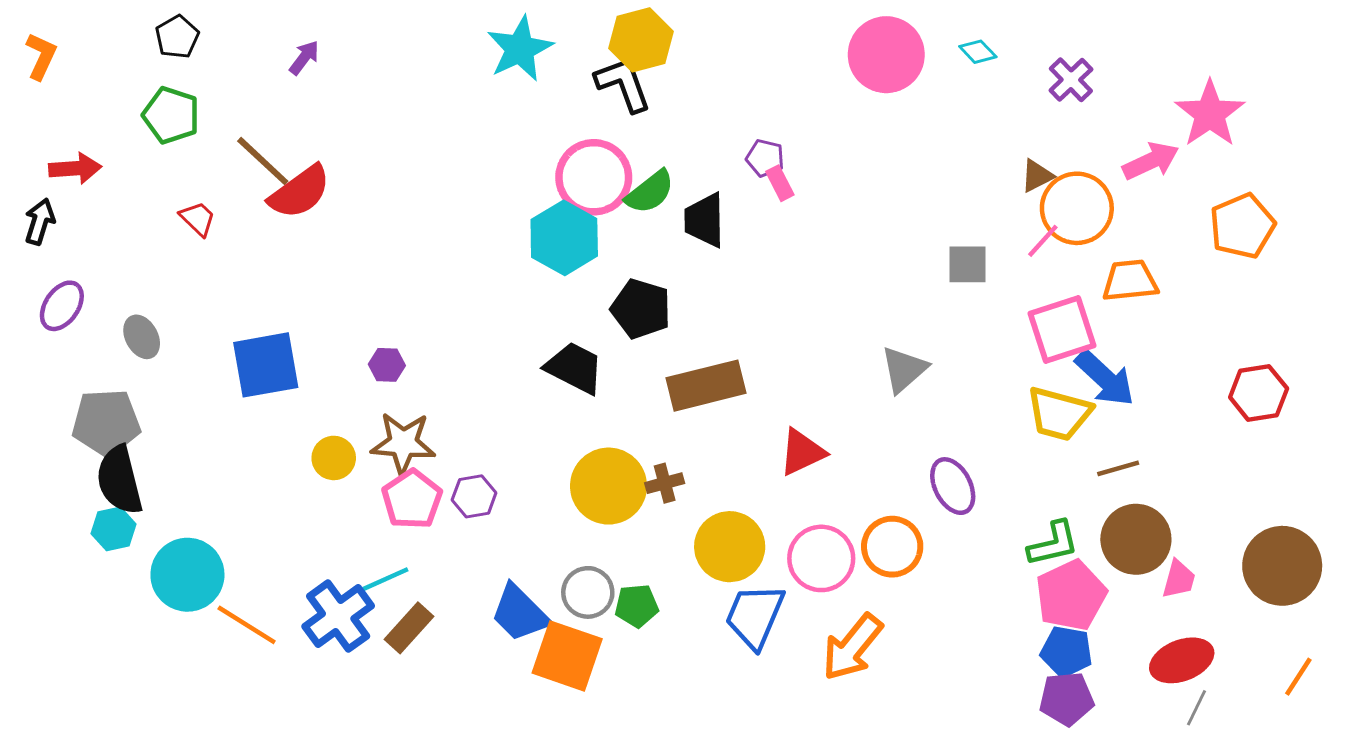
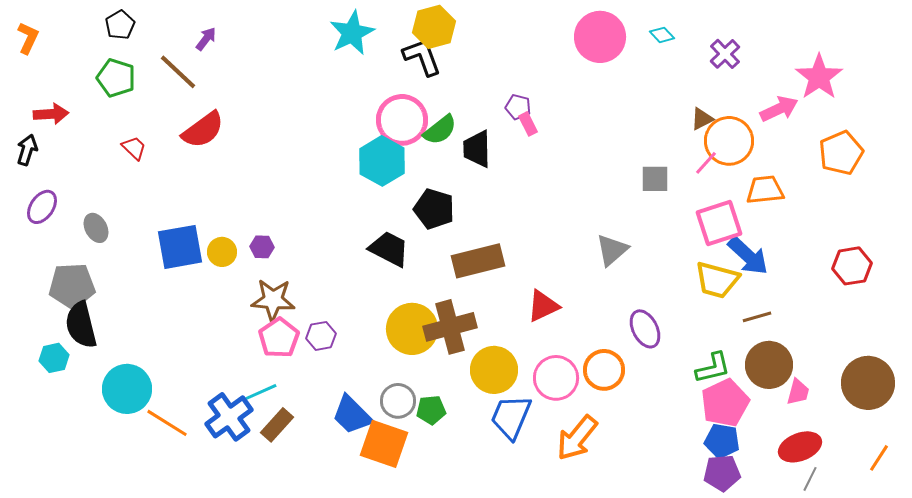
brown line: (263, 161) -> (178, 72), moved
yellow circle: (334, 458) -> (222, 252), moved
brown cross: (665, 483) -> (450, 327), size x2.0
cyan hexagon: (114, 529) -> (54, 358), moved

